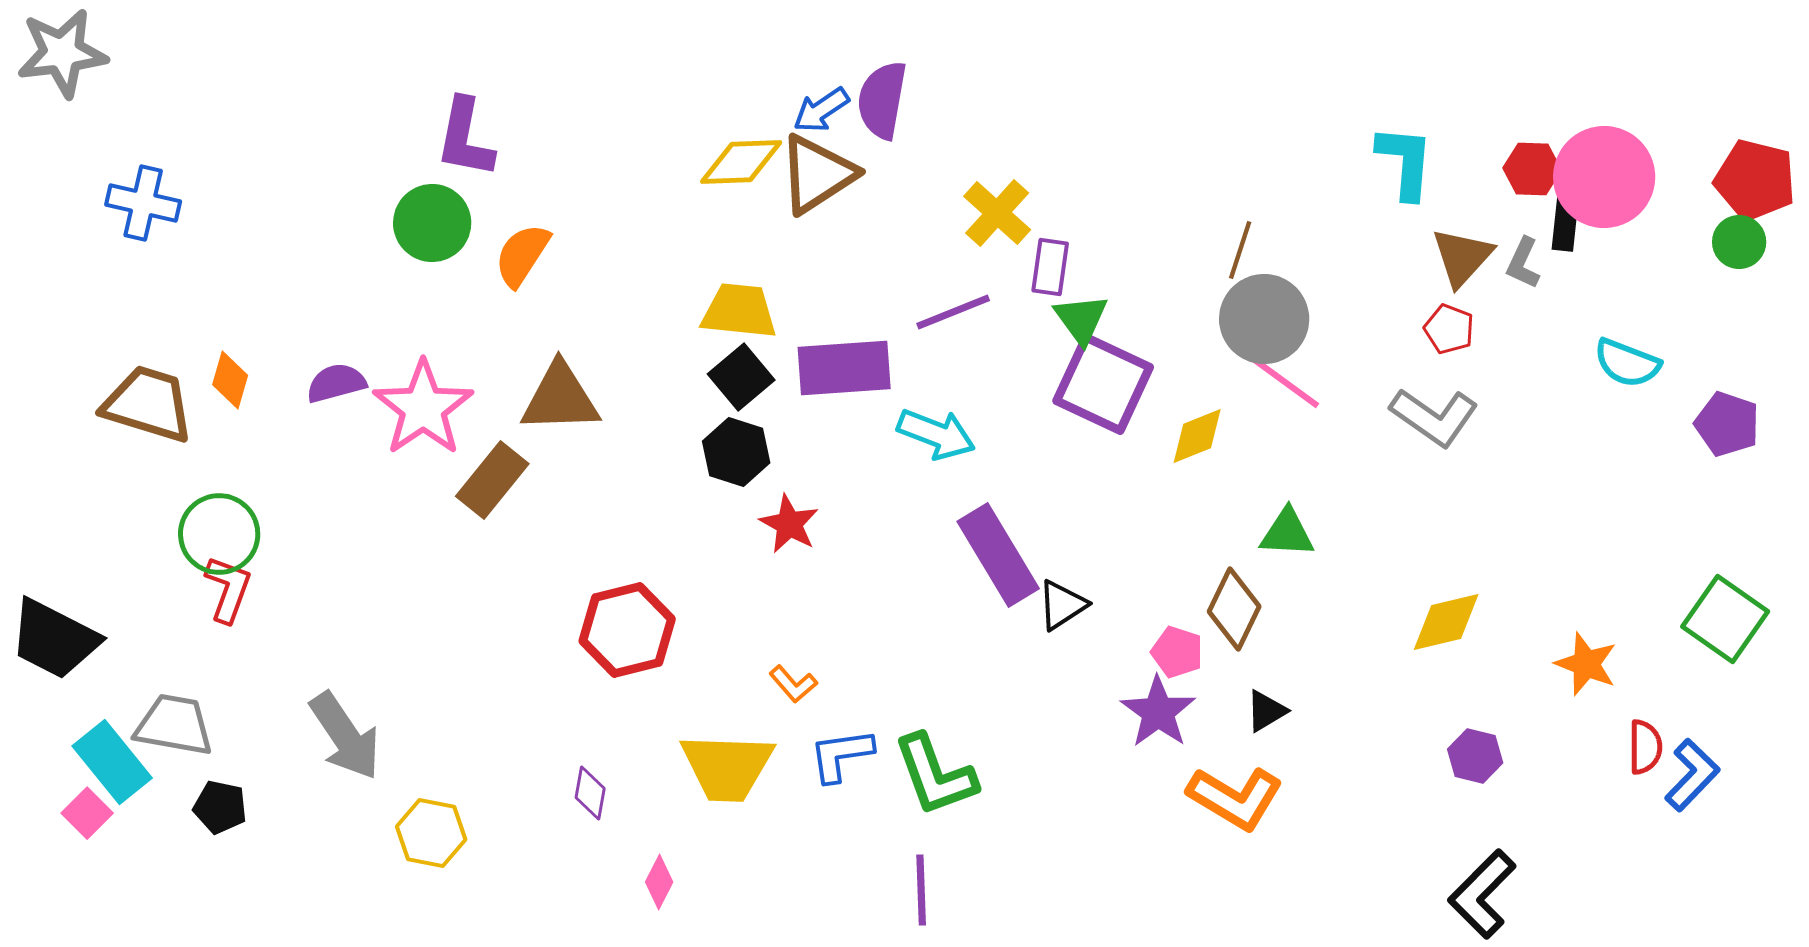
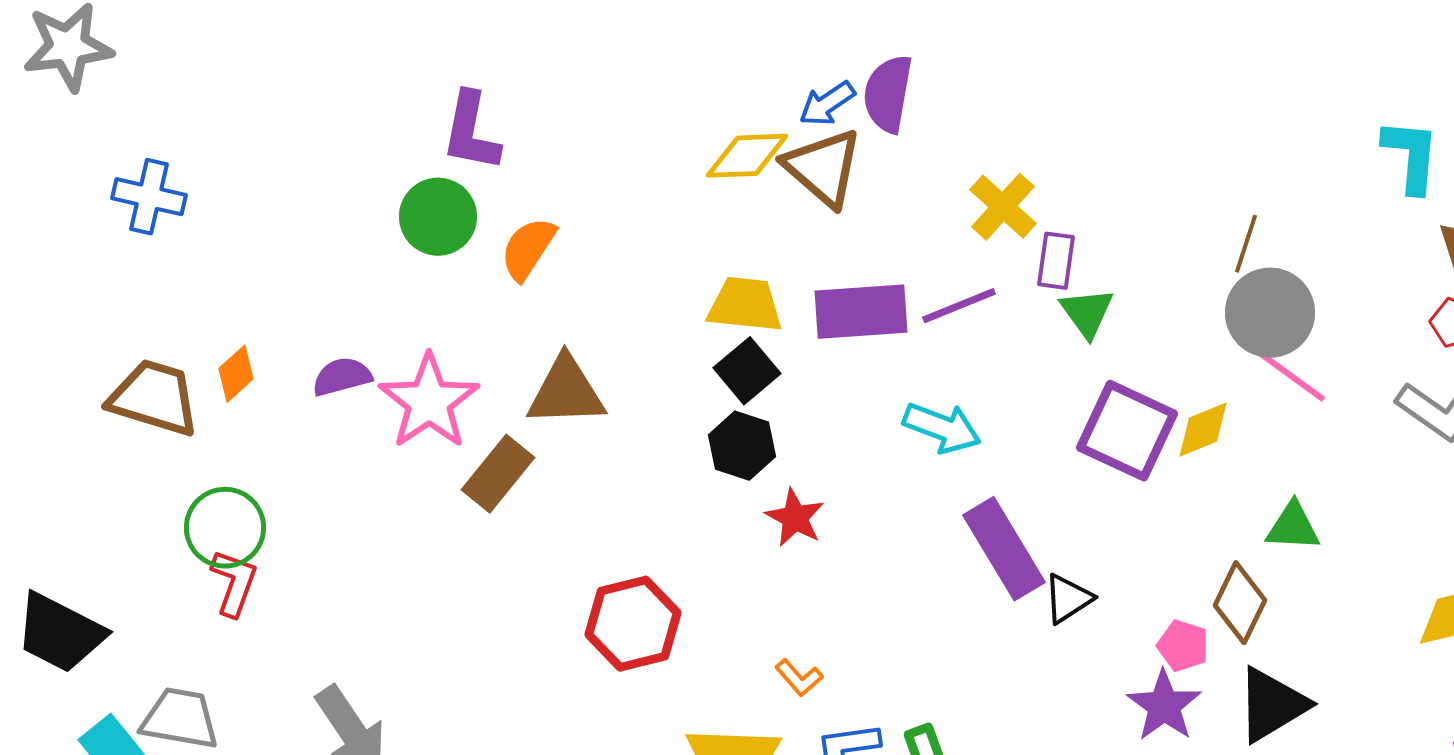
brown triangle: (817, 174) -> (823, 168), turned -46
purple rectangle: (844, 368) -> (861, 312), moved
orange diamond: (230, 380) -> (236, 374), turned 32
purple square: (1103, 384) -> (1127, 431), moved
black triangle: (1266, 711) -> (1272, 705), size x1.8

